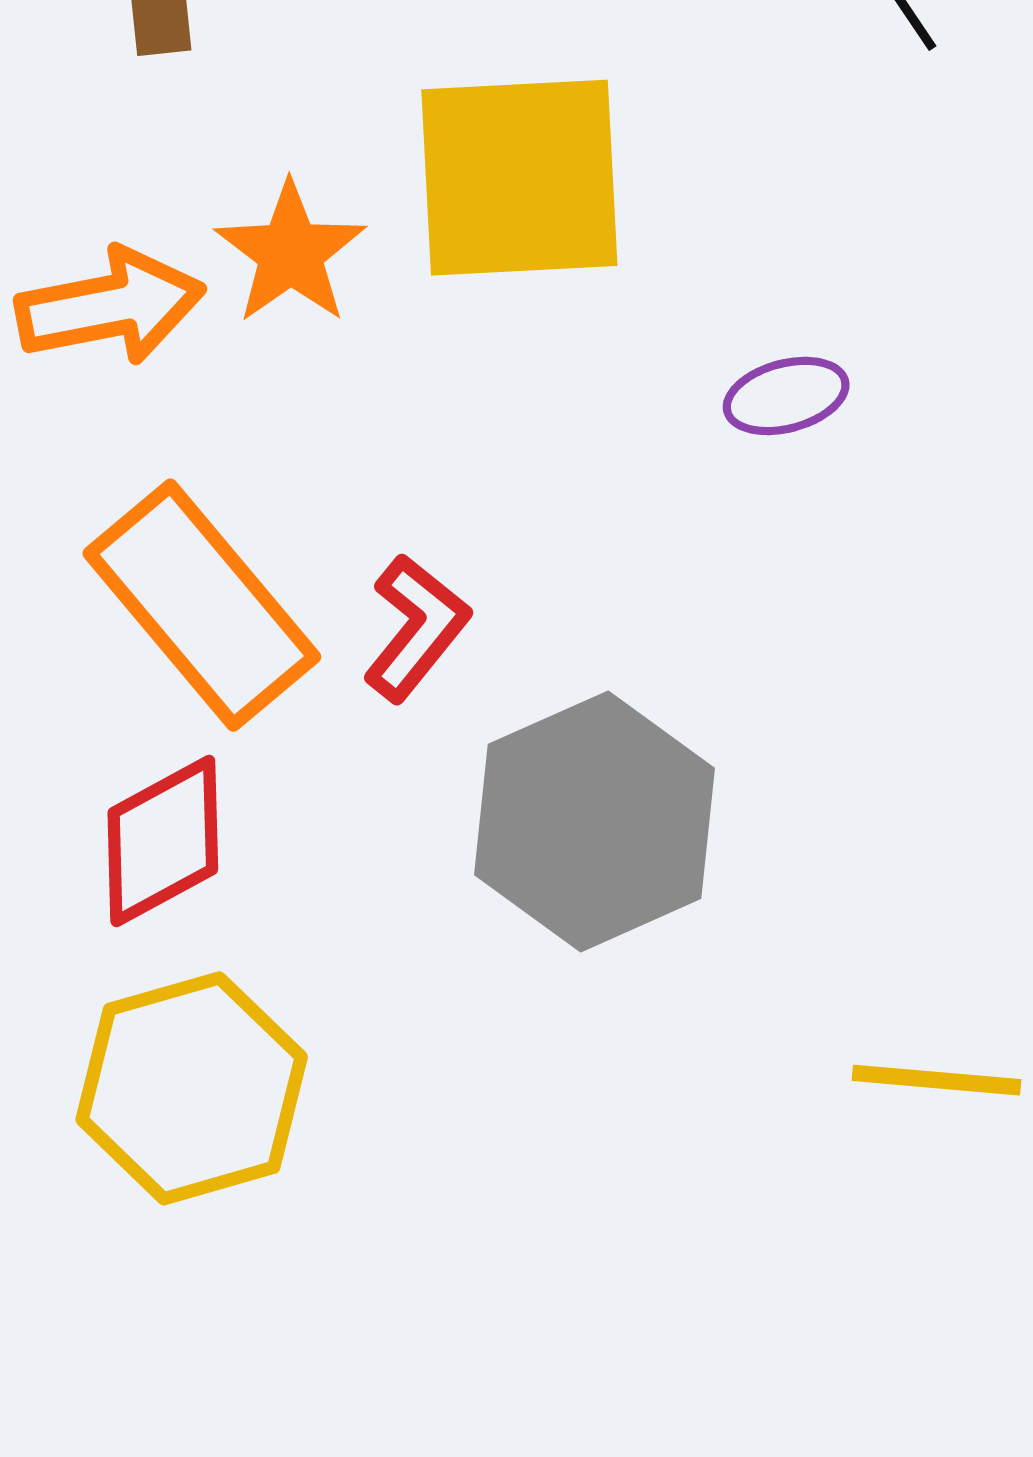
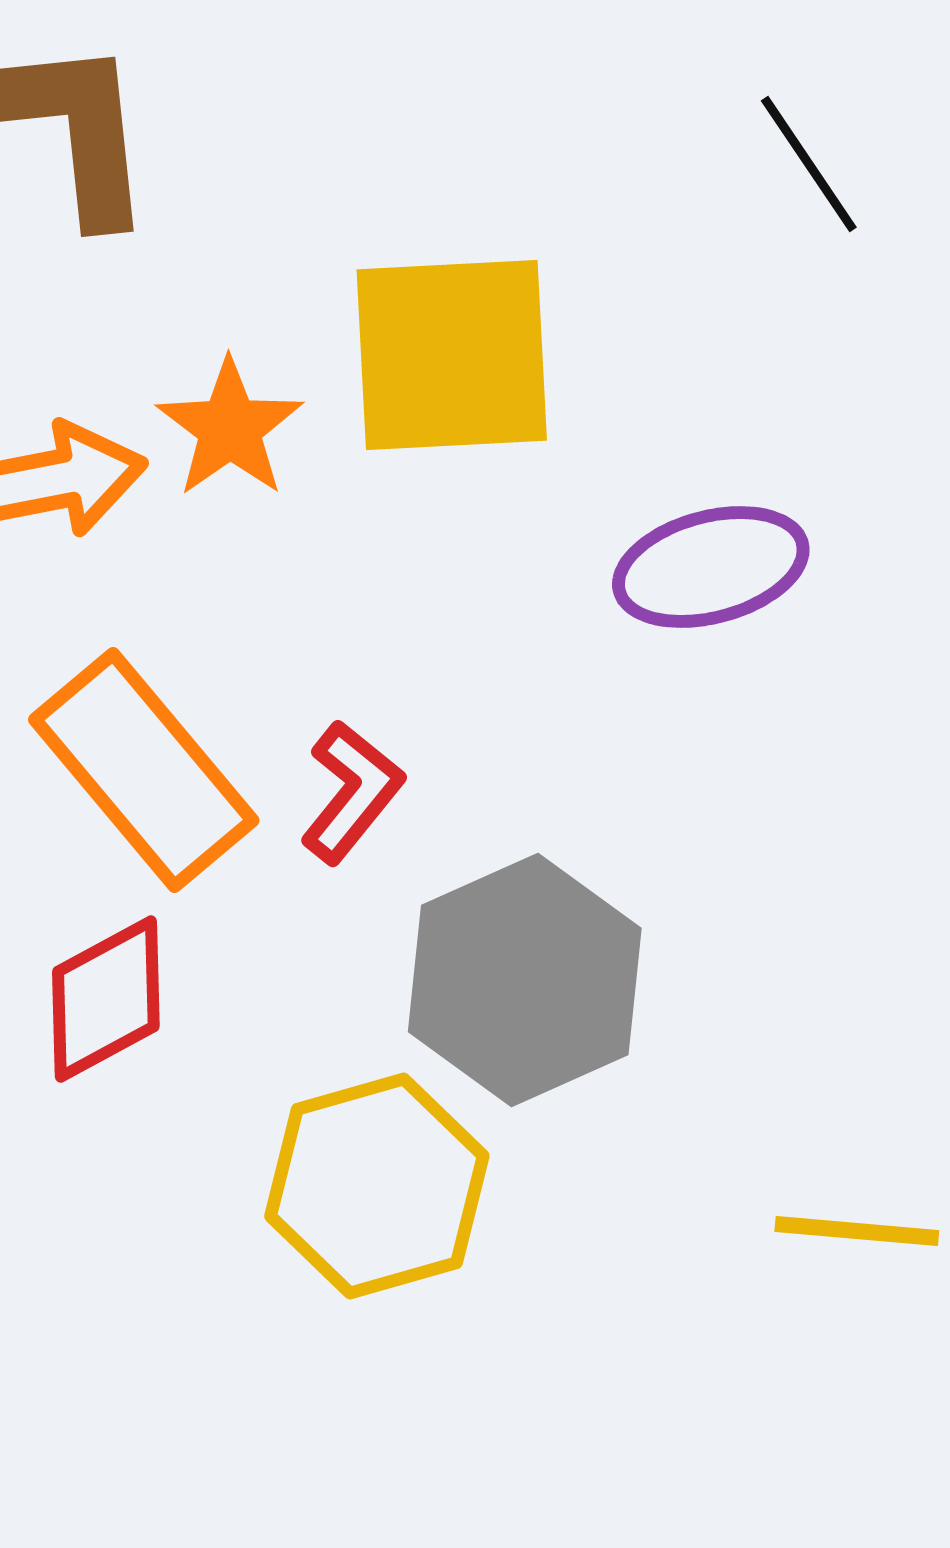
purple ellipse: (786, 396) -> (711, 567), size x1.6
yellow hexagon: (192, 1088) -> (377, 1186), moved

